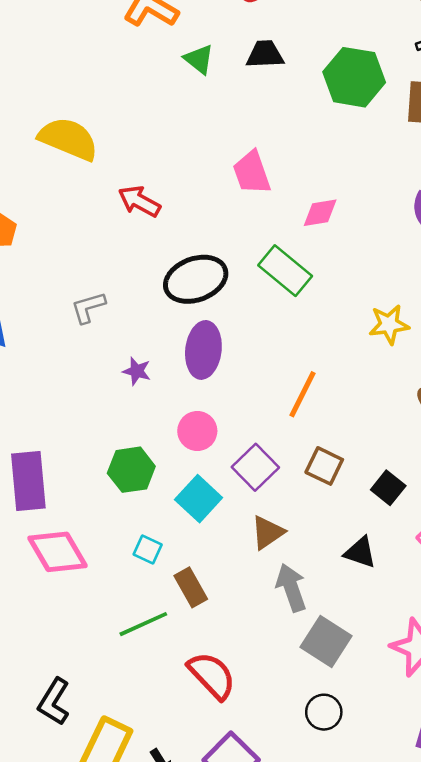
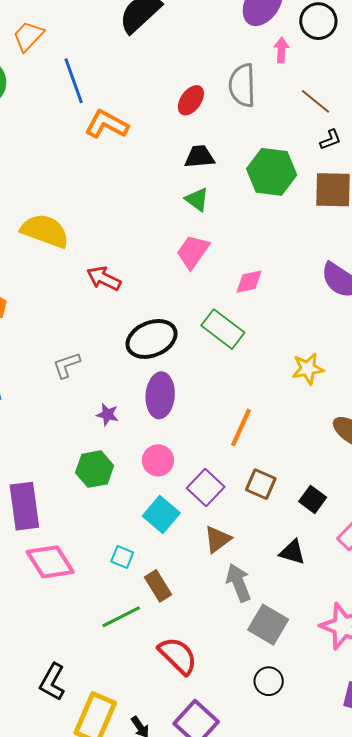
green triangle: (199, 59) -> (197, 200), moved
pink trapezoid: (252, 173) -> (193, 252), turned 57
green hexagon: (131, 470) -> (95, 469), moved

